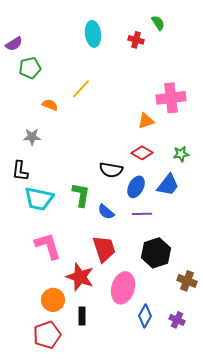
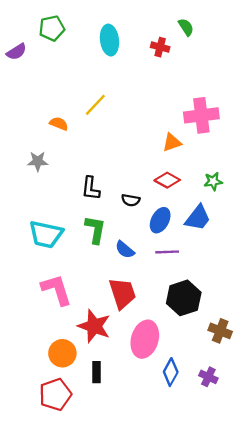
green pentagon: (30, 68) -> (52, 28), moved
black semicircle: (111, 170) -> (131, 200), size x0.7
black L-shape: (20, 171) -> (91, 188), moved

